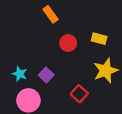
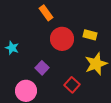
red circle: (68, 43) -> (62, 39), size x1.5
cyan star: (20, 74) -> (12, 48), moved

